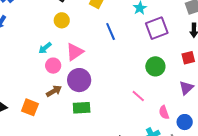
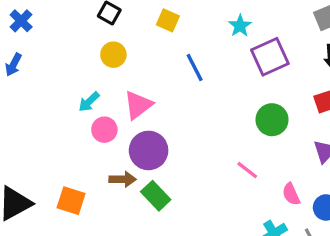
brown arrow: (54, 91) -> (123, 179), moved, turned 35
green rectangle: (82, 108) -> (156, 196), turned 54

